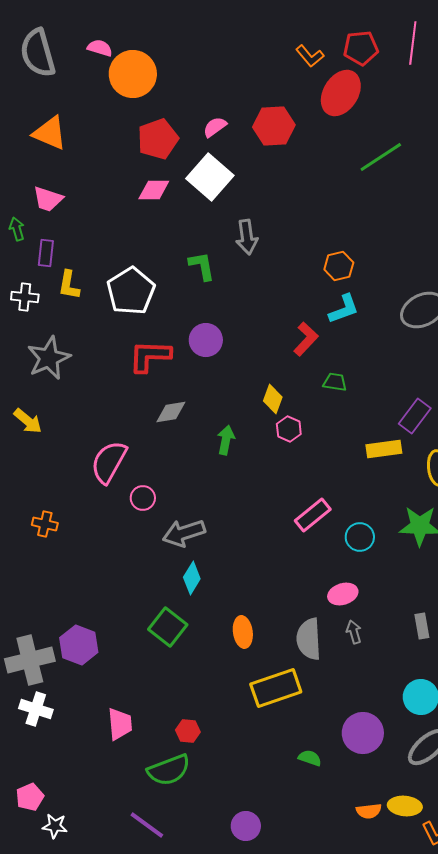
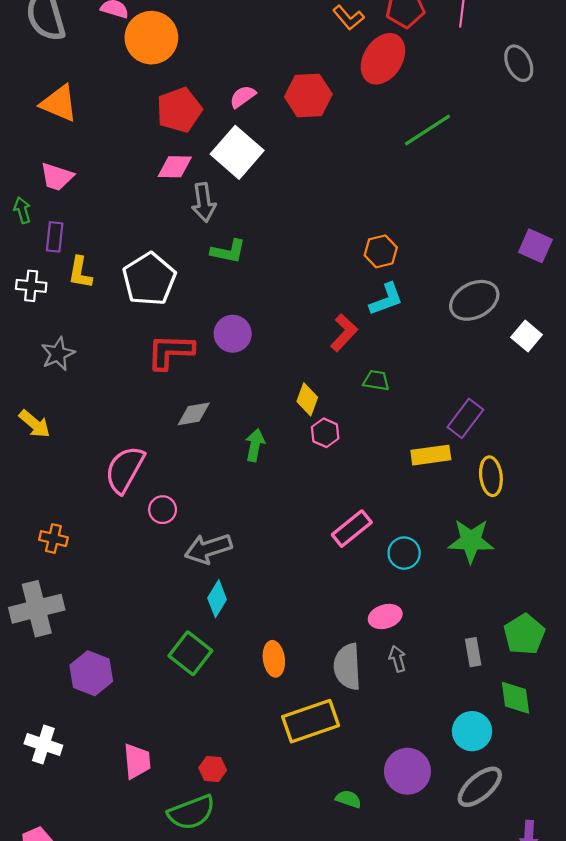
gray arrow: (247, 237) -> (204, 202), moved
green L-shape: (202, 266) -> (228, 251), turned 112
gray star: (49, 358) -> (58, 354), size x0.7
gray cross: (30, 660) -> (37, 609), moved

